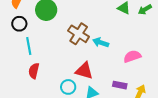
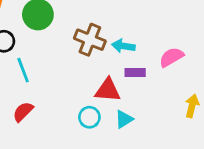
red semicircle: (34, 71) -> (23, 112), moved, turned 42
purple rectangle: (120, 85) -> (135, 72), moved

